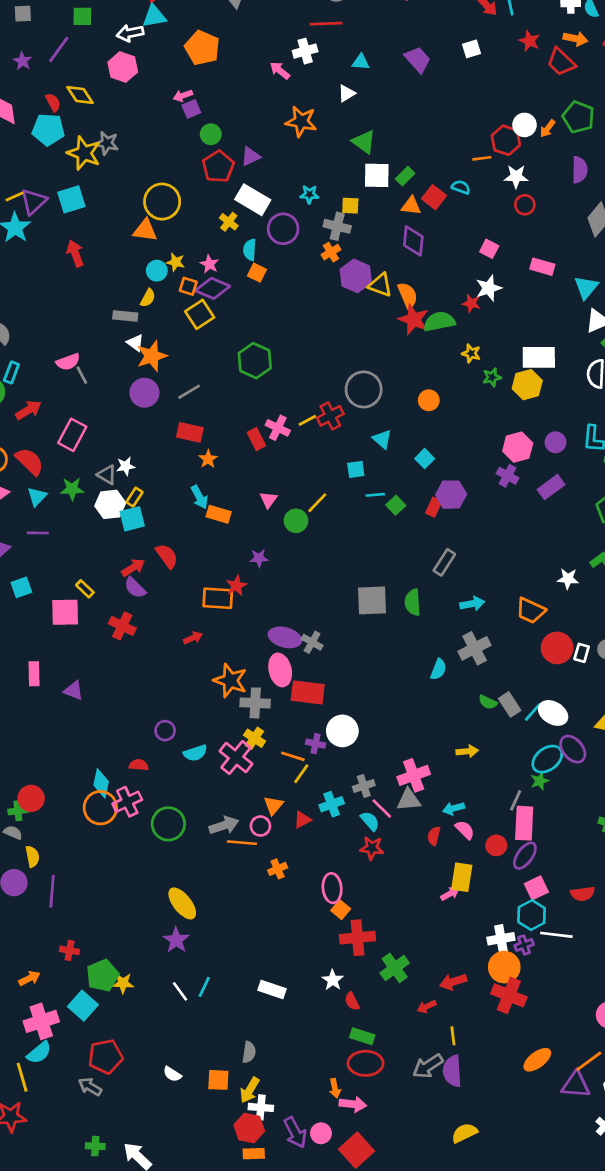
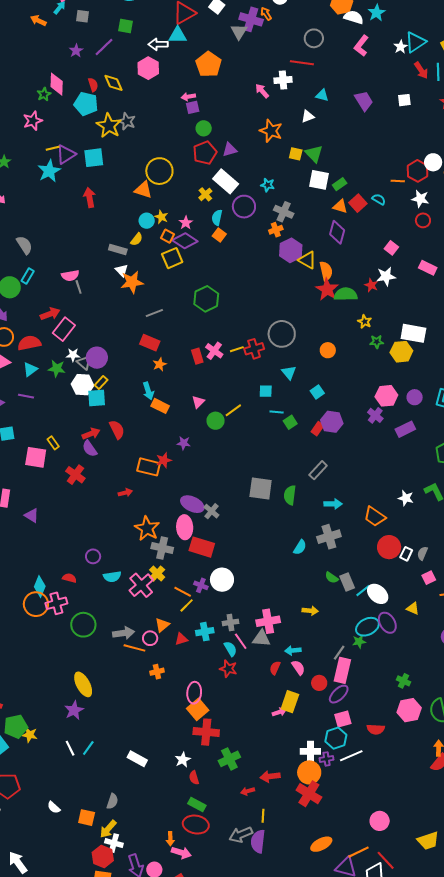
yellow square: (350, 206) -> (296, 154), moved
purple circle: (144, 393) -> (97, 358), moved
red arrow: (28, 410) -> (50, 314), moved
red semicircle: (30, 461) -> (29, 343), turned -65
white star: (126, 466) -> (73, 355), moved
orange square: (341, 910) -> (198, 709), size x1.5
white line: (556, 935) -> (351, 756), turned -40

